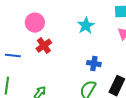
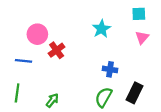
pink circle: (35, 23) -> (37, 34), moved

